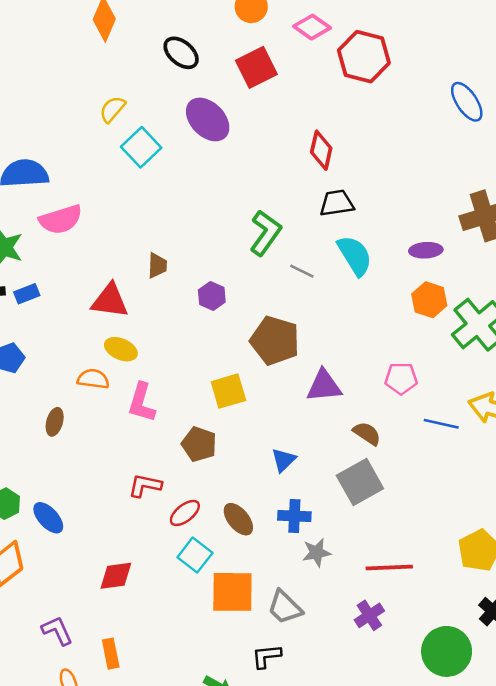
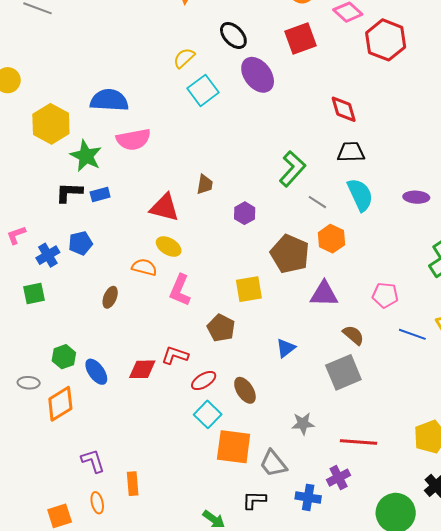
black ellipse: (181, 53) -> (233, 35), moved
red diamond: (321, 150) -> (344, 109), turned -36
orange hexagon: (429, 300) -> (331, 239), moved
blue cross: (294, 516) -> (308, 497), moved
red diamond: (116, 576) -> (142, 369), moved

